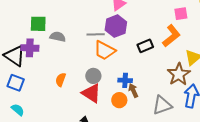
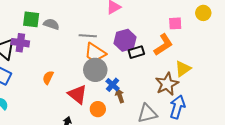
purple hexagon: (116, 26) -> (125, 40), moved
gray semicircle: (58, 37) -> (51, 24), moved
gray circle: (93, 76) -> (95, 70), moved, size x1.5
blue cross: (125, 80) -> (113, 85), turned 32
orange circle: (119, 100) -> (98, 109), moved

